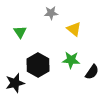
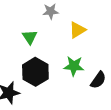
yellow triangle: (74, 29) -> (77, 30), turned 49
green triangle: (20, 32) -> (30, 37), moved

